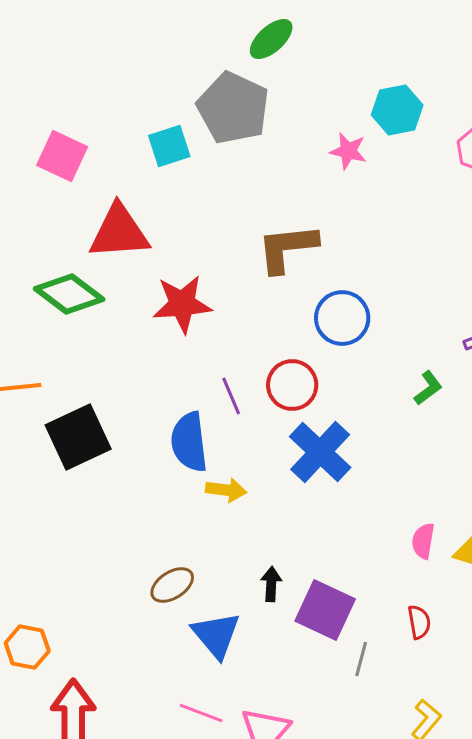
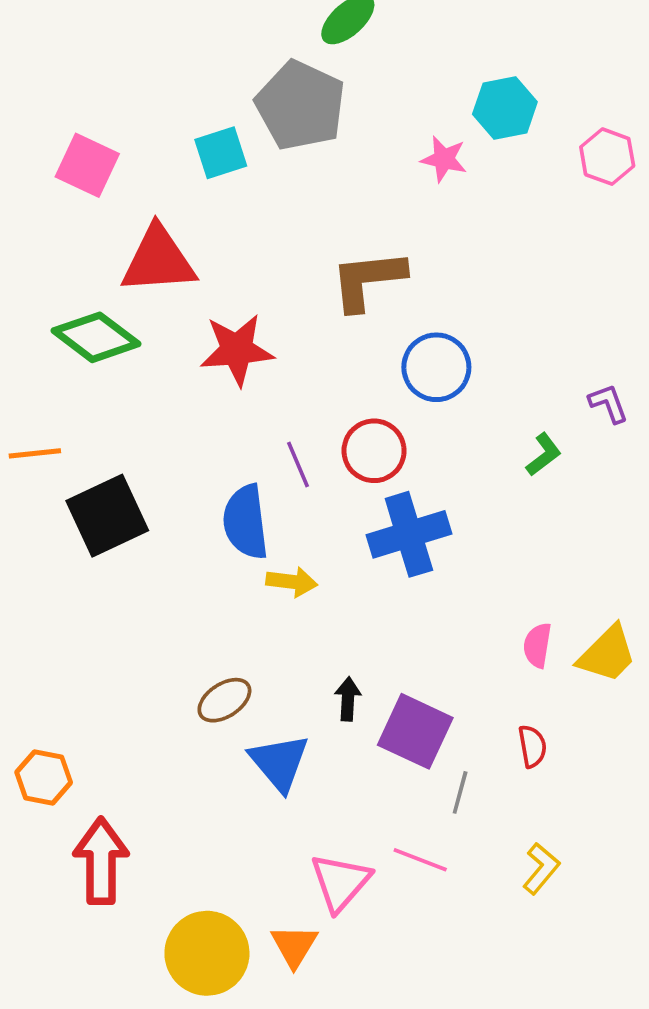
blue cross: (320, 452) -> (409, 534), turned 30
pink line: (201, 713) -> (420, 860), moved

